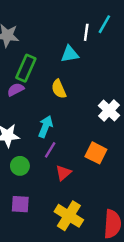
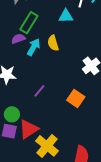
cyan arrow: (45, 127) -> (34, 47), moved
green circle: (20, 166) -> (12, 114), moved
red triangle: (63, 173) -> (29, 129), moved, size x1.5

